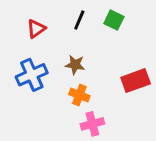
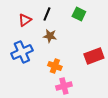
black line: (79, 20) -> (47, 14), moved
brown star: (75, 65) -> (50, 36), moved

